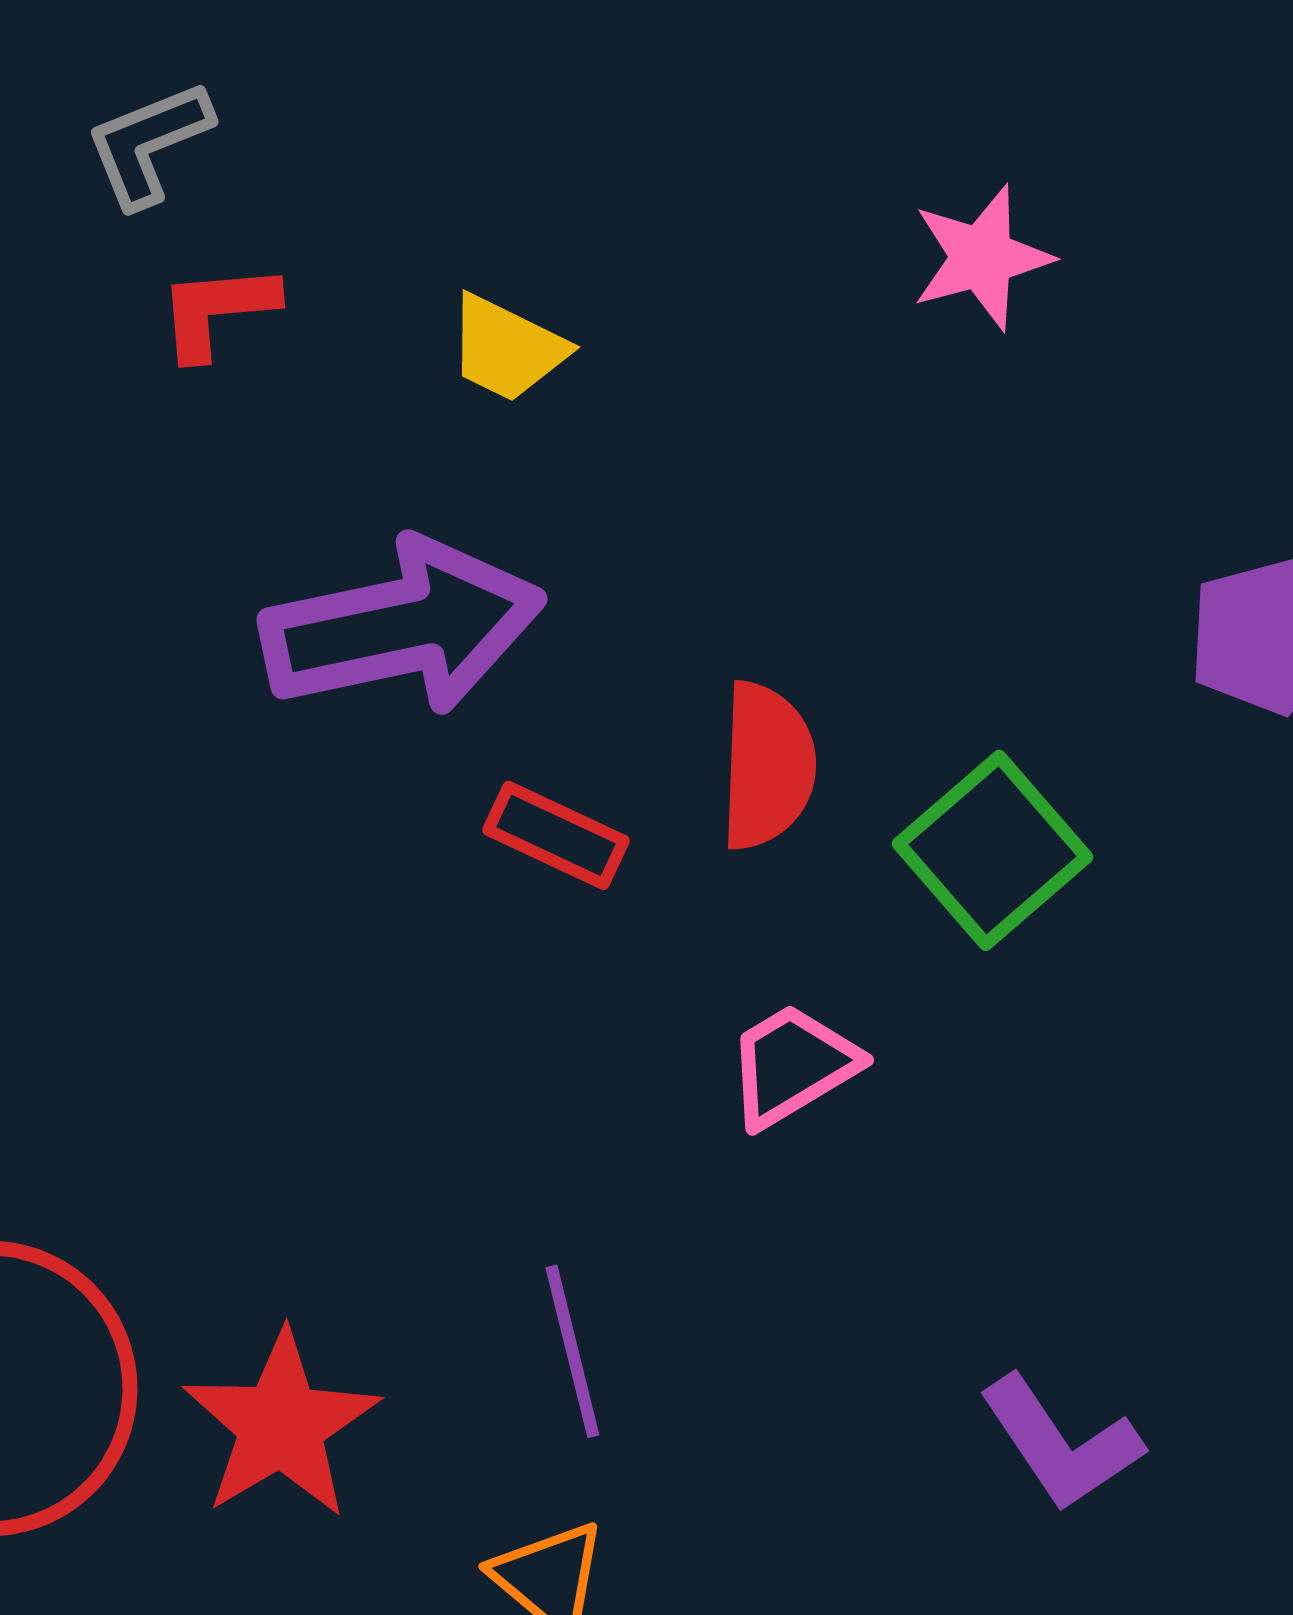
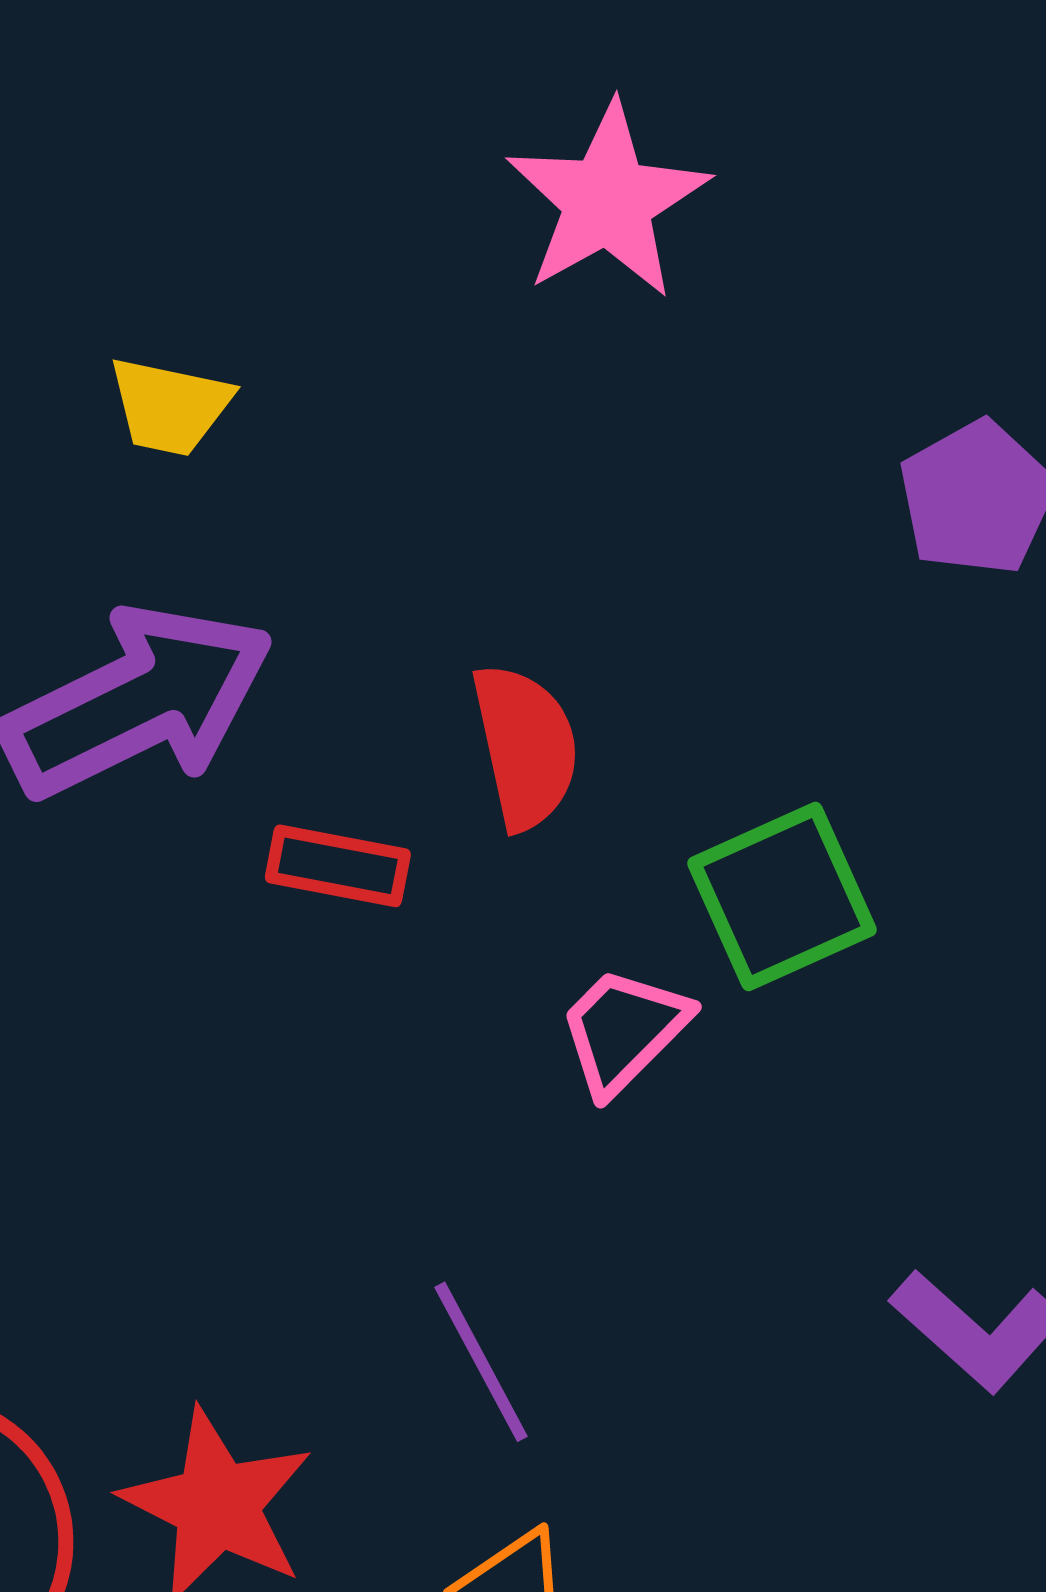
pink star: (982, 257) -> (608, 201), size x1.4
green square: (993, 850) -> (782, 896), moved, turned 31

